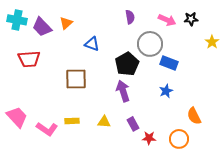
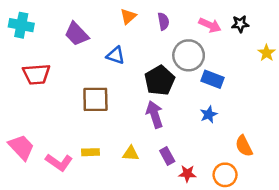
orange triangle: (66, 23) -> (128, 16), moved
purple trapezoid: (42, 27) -> (77, 34), moved

